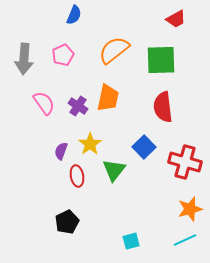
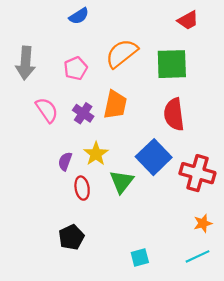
blue semicircle: (74, 15) -> (79, 16), turned 36
pink pentagon: (63, 55) -> (76, 68), moved
blue square: (144, 147) -> (154, 157), size x1.4
orange star: (190, 209) -> (203, 223), size x0.7

